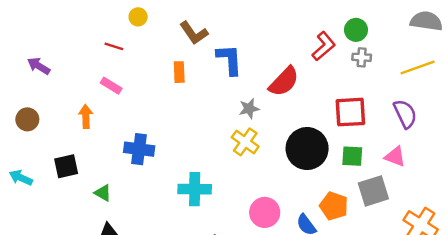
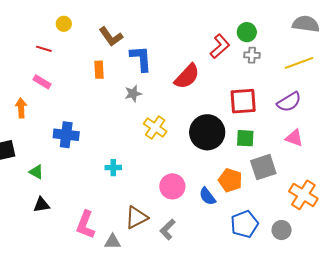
gray star: (249, 109) -> (133, 94), moved
purple semicircle: (405, 114) -> (289, 102), turned 85
pink triangle: (395, 157) -> (294, 138), moved
cyan cross: (195, 189) -> (113, 168), size x0.6

